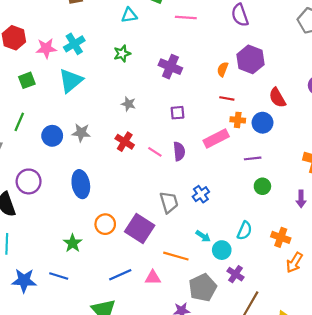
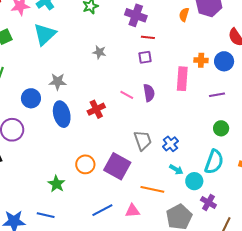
red line: (227, 98) -> (148, 37), moved
blue circle: (52, 136) -> (31, 98), moved
pink rectangle: (216, 138) -> (182, 79), turned -55
red cross: (125, 142) -> (96, 109), moved, turned 36
blue ellipse: (81, 184) -> (62, 114), moved
green circle: (262, 186) -> (221, 128), moved
blue cross: (201, 194) -> (170, 144), moved
cyan semicircle: (245, 231) -> (214, 162), size x1.4

